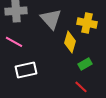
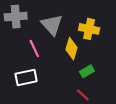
pink line: (14, 42) -> (34, 49), moved, turned 36

